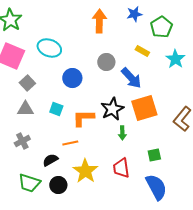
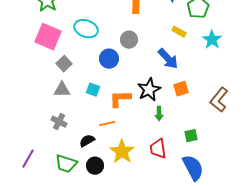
gray circle: (106, 62) -> (129, 40), moved
orange square: (144, 108) -> (181, 89), size x0.6
gray cross: (22, 141) -> (59, 122), turned -35

